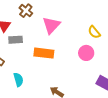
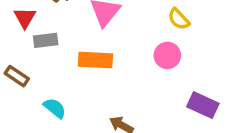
cyan semicircle: (18, 80) -> (55, 108), turned -32

